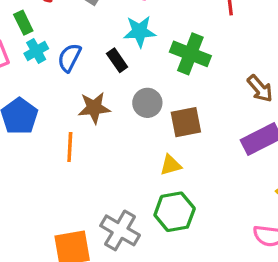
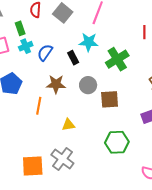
green cross: (190, 54) -> (117, 59), turned 30
yellow triangle: (171, 165) -> (68, 125), moved
green hexagon: (175, 212) -> (117, 142), moved

